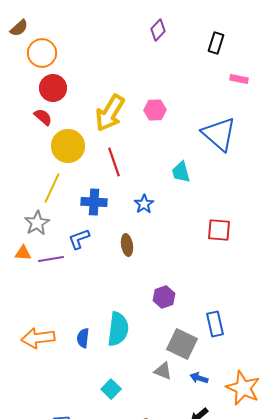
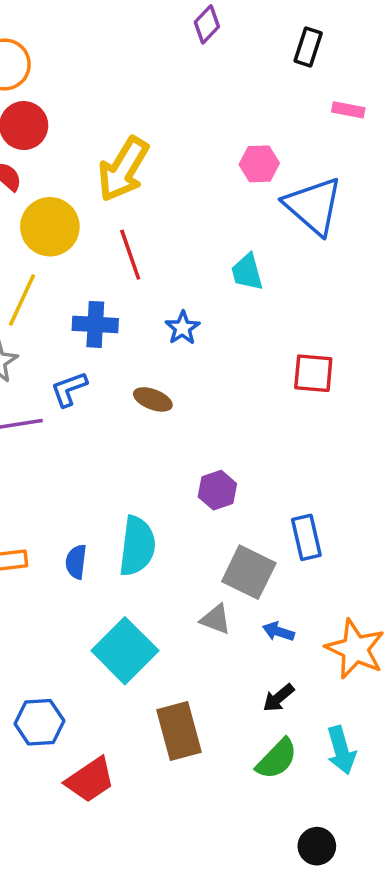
pink hexagon: (155, 110) -> (259, 164), moved
brown ellipse: (127, 245) -> (153, 399), turned -60
cyan square: (111, 389) -> (125, 651), size x1.8

